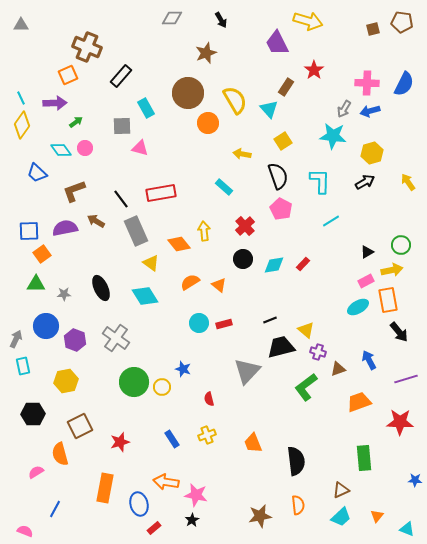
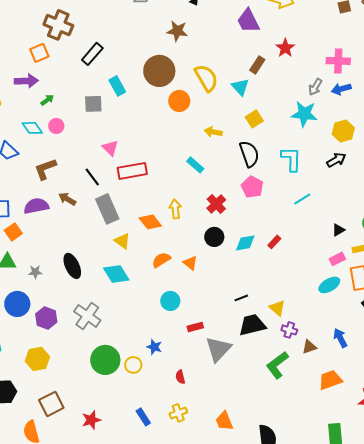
brown star: (206, 53) -> (177, 31), turned 30
pink triangle: (140, 148) -> (110, 148), moved, turned 30
red rectangle: (224, 324) -> (195, 327), moved

